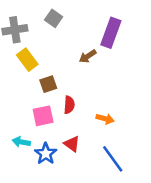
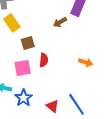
orange arrow: (105, 119) -> (86, 62), moved
red triangle: (72, 144) -> (52, 106), moved

